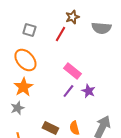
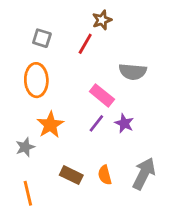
gray semicircle: (101, 28) -> (133, 72), moved
orange ellipse: (25, 60) -> (36, 80), turned 40
orange star: (23, 87) -> (50, 125), moved

